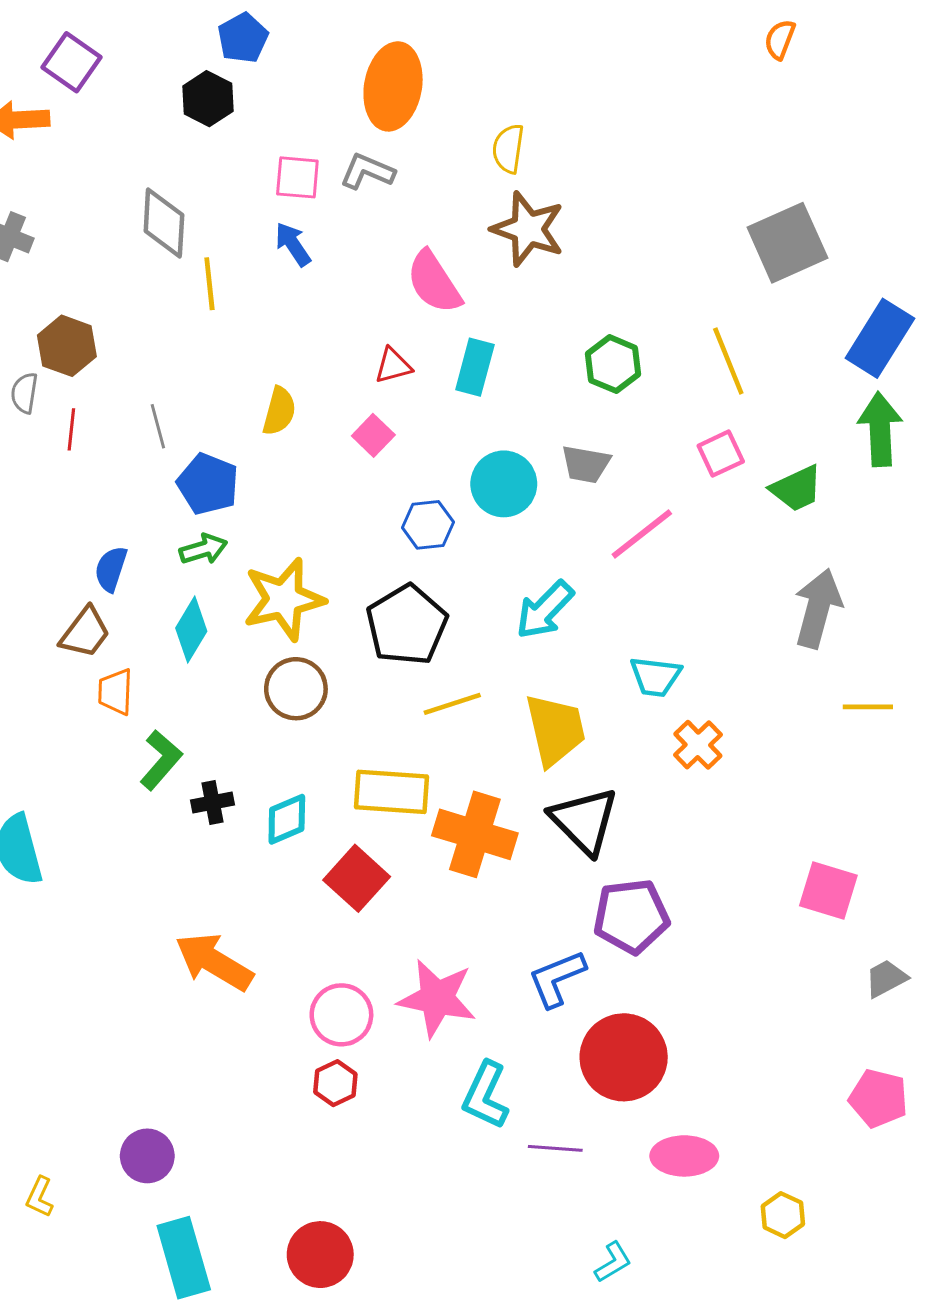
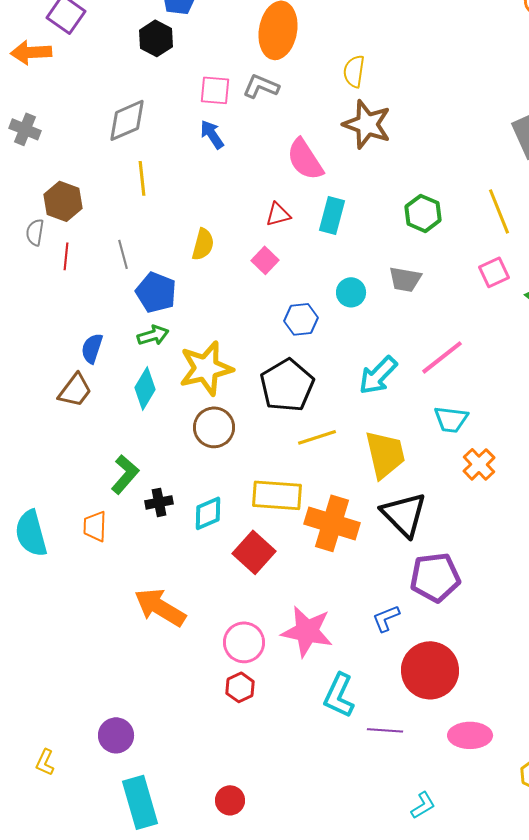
gray diamond: (164, 223) -> (127, 120), turned 63
yellow line: (209, 284) -> (142, 178), moved
cyan circle: (504, 484) -> (351, 292), size x0.7
pink line: (642, 534) -> (442, 357), moved
orange trapezoid: (115, 692) -> (95, 526), moved
blue L-shape: (557, 978) -> (386, 618), size x0.7
red circle: (320, 1255) -> (230, 800), size x0.7

